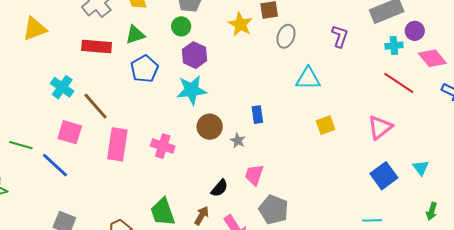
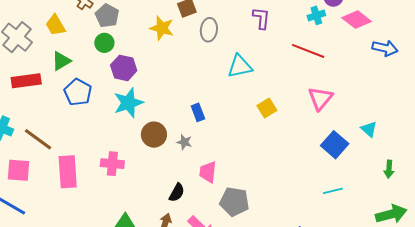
red line: (399, 83) -> (308, 51), moved

